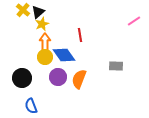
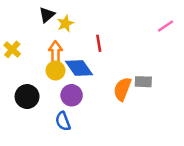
yellow cross: (23, 10) -> (12, 49), moved
yellow star: (42, 24) -> (65, 24), moved
orange semicircle: (79, 79) -> (122, 89), moved
blue semicircle: (31, 106) -> (63, 121), moved

